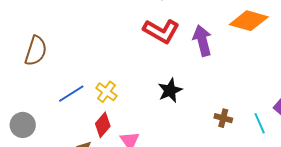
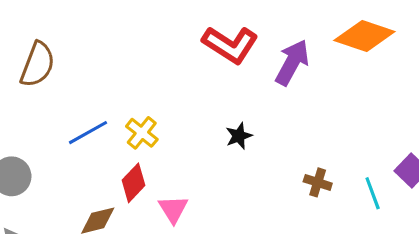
purple arrow: (202, 41) -> (292, 62), turned 40
black star: (170, 90) -> (239, 136), size x0.7

